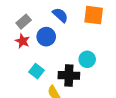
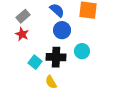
blue circle: (46, 37) -> (62, 30), moved
black cross: (69, 75) -> (56, 57), moved

